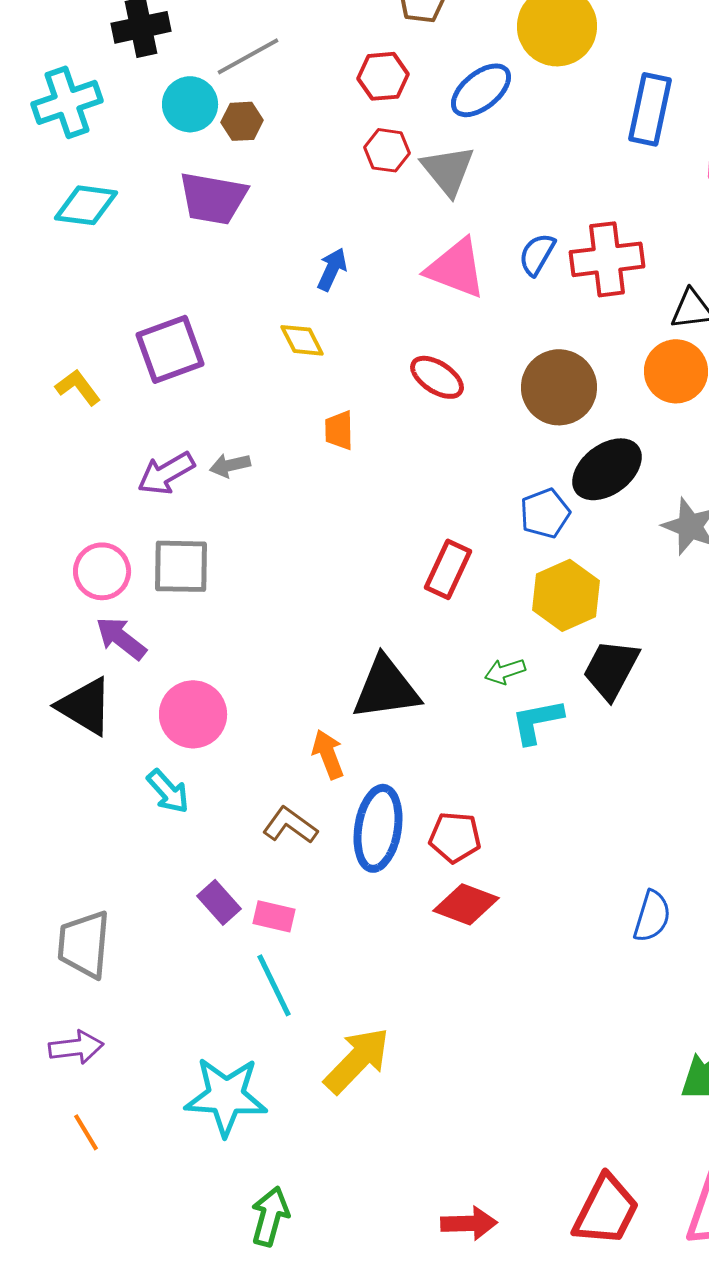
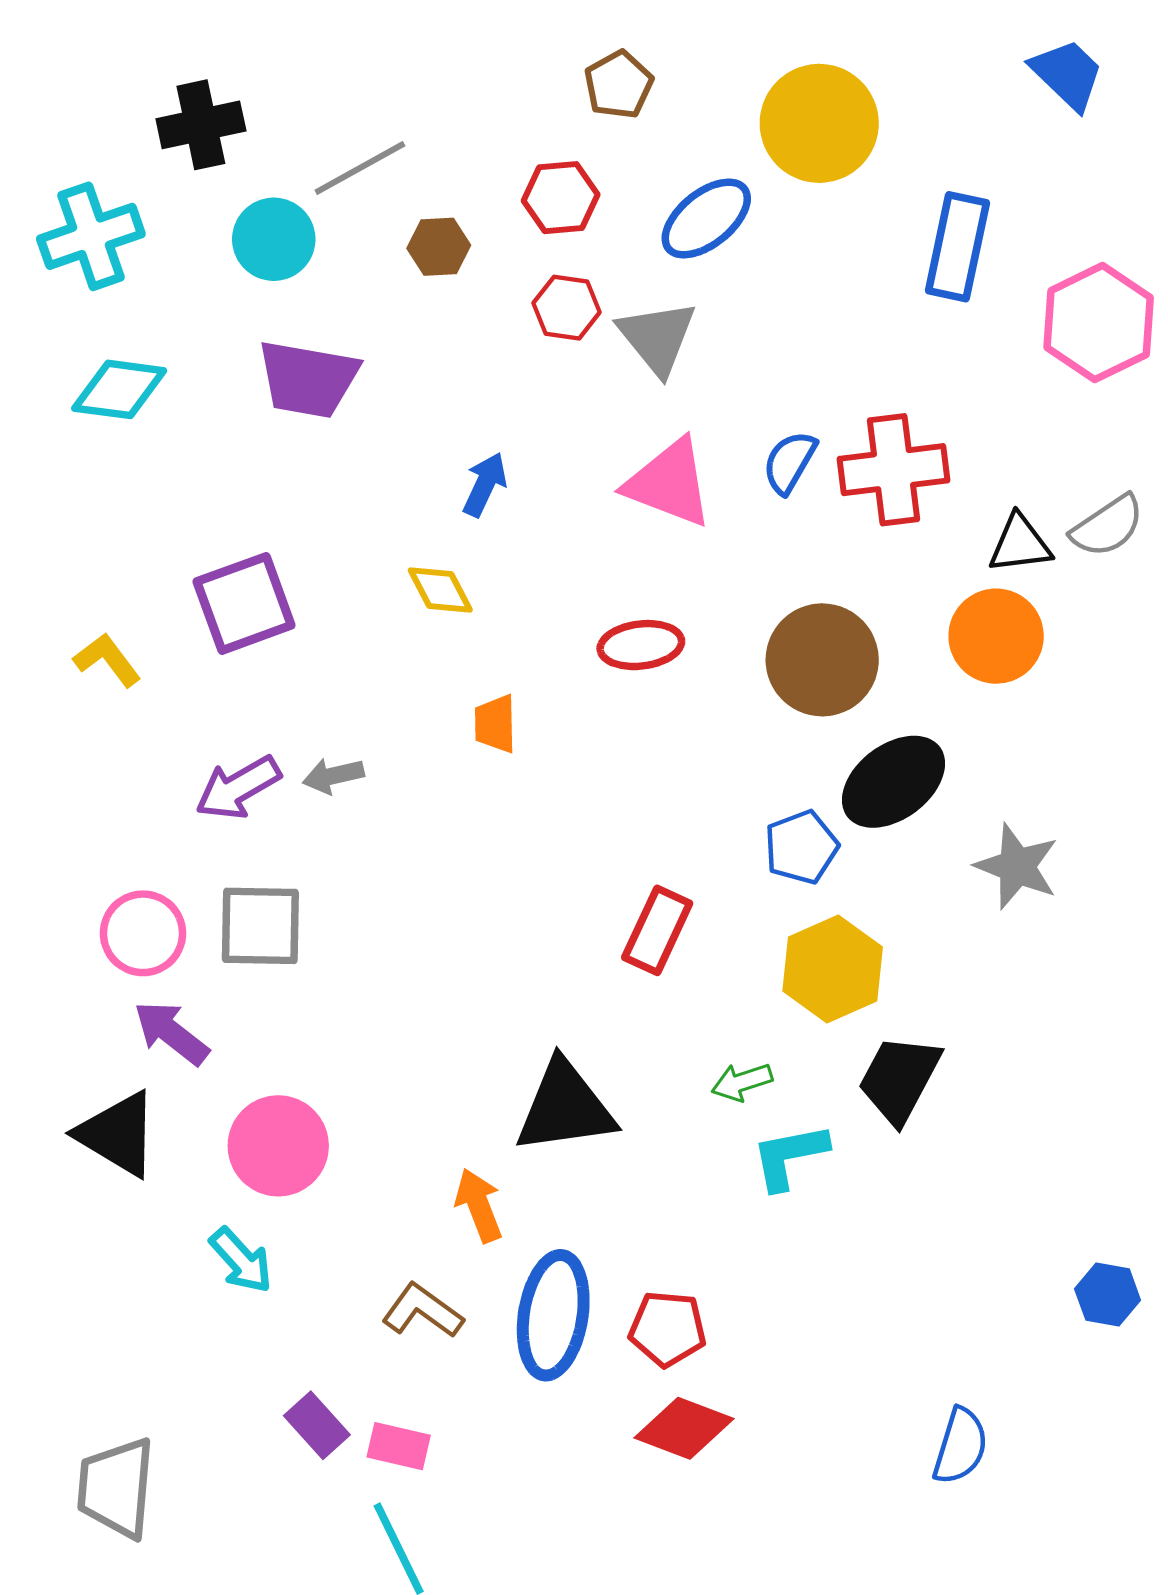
brown hexagon: (242, 121) -> (439, 247), moved
red ellipse: (437, 377) -> (641, 645), turned -40

